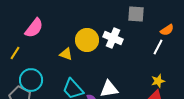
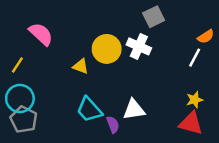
gray square: (136, 14) -> (154, 17), moved, turned -30
pink semicircle: (34, 28) -> (41, 34), turned -85
cyan circle: (31, 80) -> (20, 98), moved

